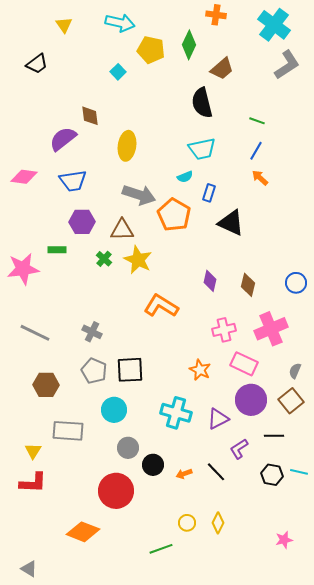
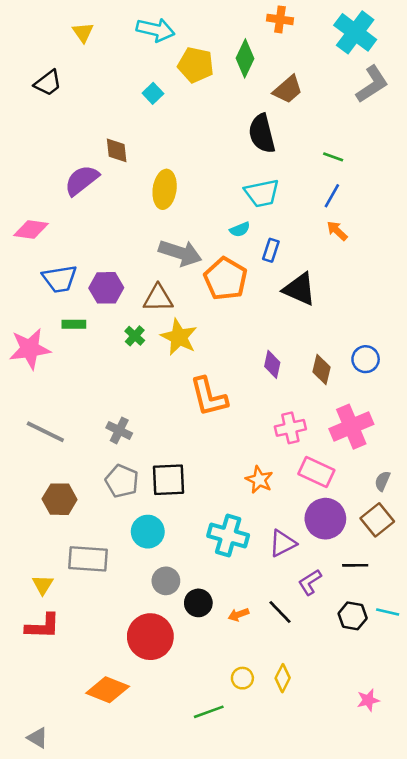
blue trapezoid: (73, 181) -> (60, 279), moved
blue circle: (296, 283) -> (366, 359), moved
orange L-shape: (161, 306) -> (209, 397), turned -136

